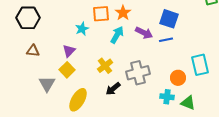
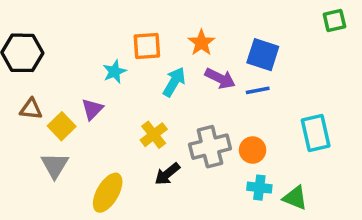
orange star: (123, 13) -> (201, 43), moved
yellow square: (67, 70) -> (62, 126), moved
orange circle: (178, 78) -> (253, 150), moved

